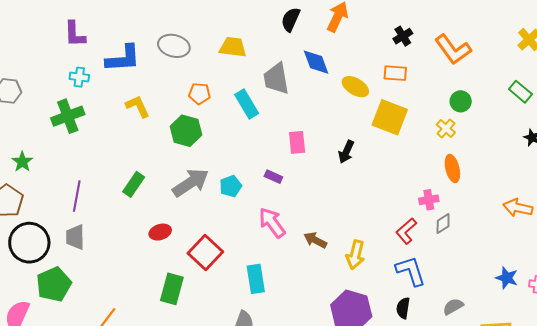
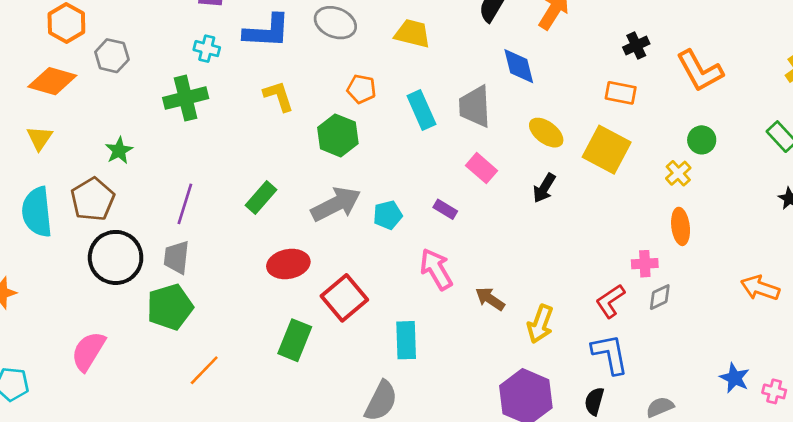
gray trapezoid: (276, 79) -> (475, 106), moved
yellow ellipse: (355, 87) -> (546, 133), moved
pink rectangle: (297, 142) -> (481, 168), turned -50
red ellipse: (160, 232) -> (288, 264), size x1.4
green pentagon: (54, 284) -> (170, 307), moved

